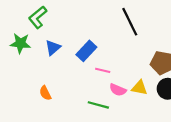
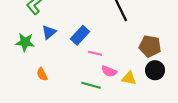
green star: (20, 43) -> (25, 42), moved
yellow triangle: (139, 88) -> (129, 78), moved

